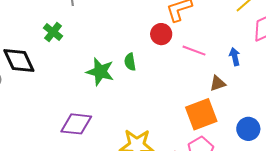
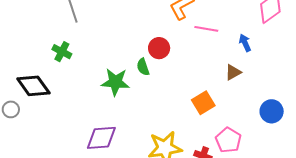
red circle: (161, 34) -> (159, 48), moved
pink line: (194, 51) -> (206, 29), moved
orange square: (201, 114) -> (203, 103), moved, size x0.7

